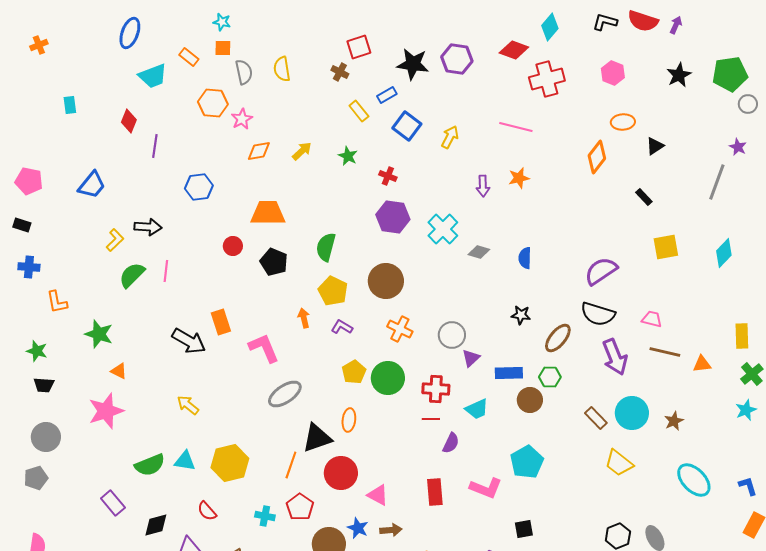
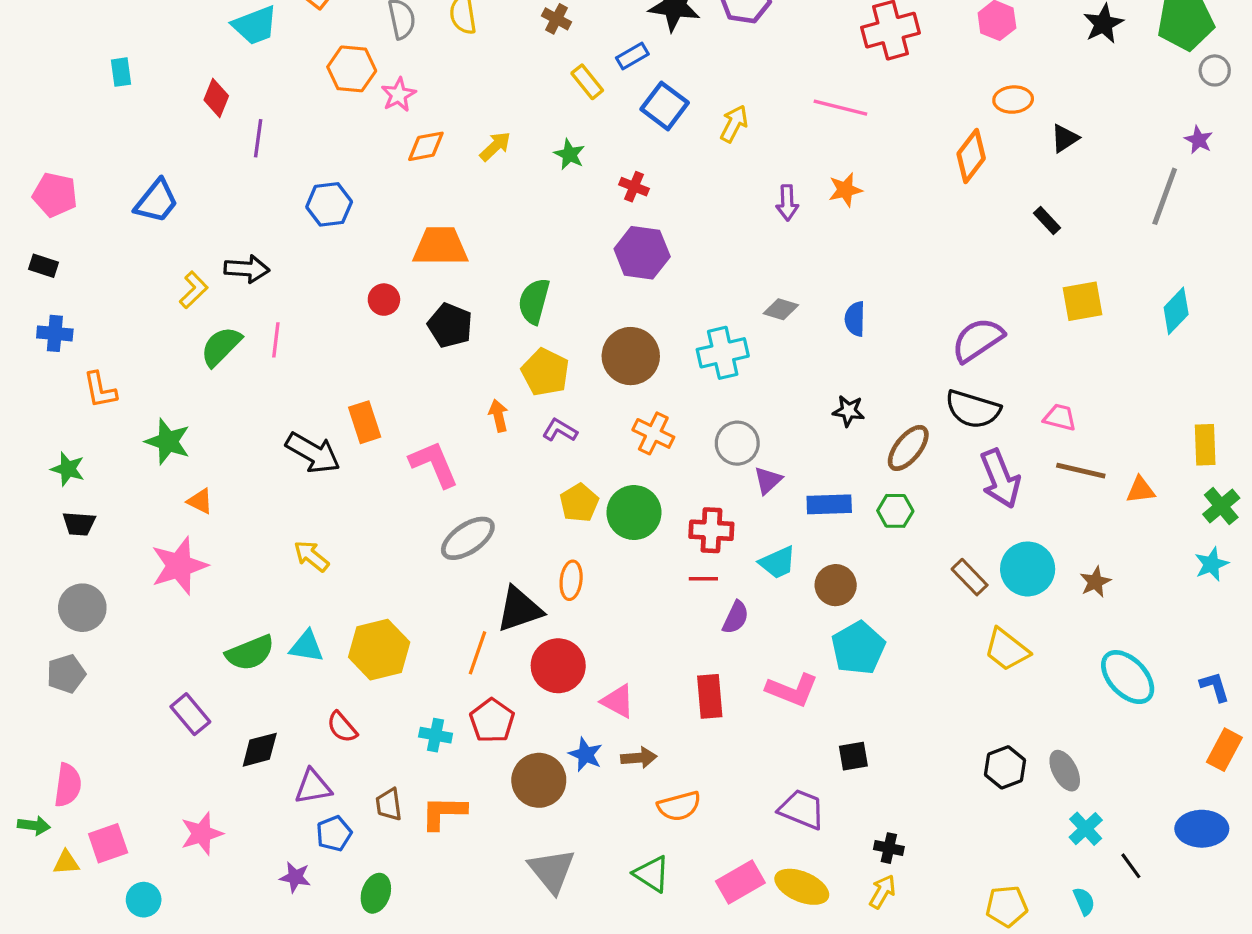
cyan cross: (443, 229) -> (723, 353), moved, turned 32
brown circle: (530, 400) -> (836, 585), moved

